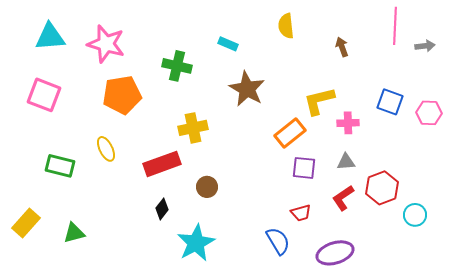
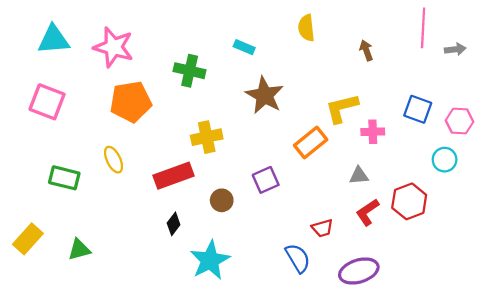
gray triangle: (346, 162) -> (359, 176), moved
purple square: (304, 168) -> (266, 180), moved, turned -30
cyan circle: (415, 215) -> (445, 160), moved

